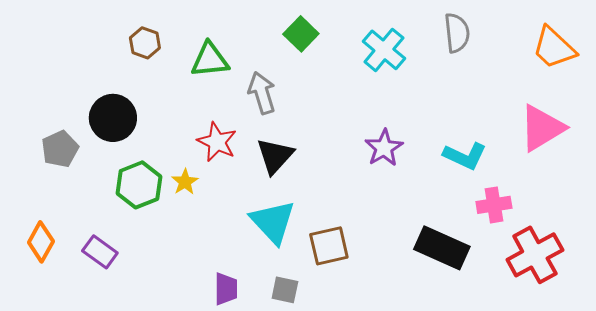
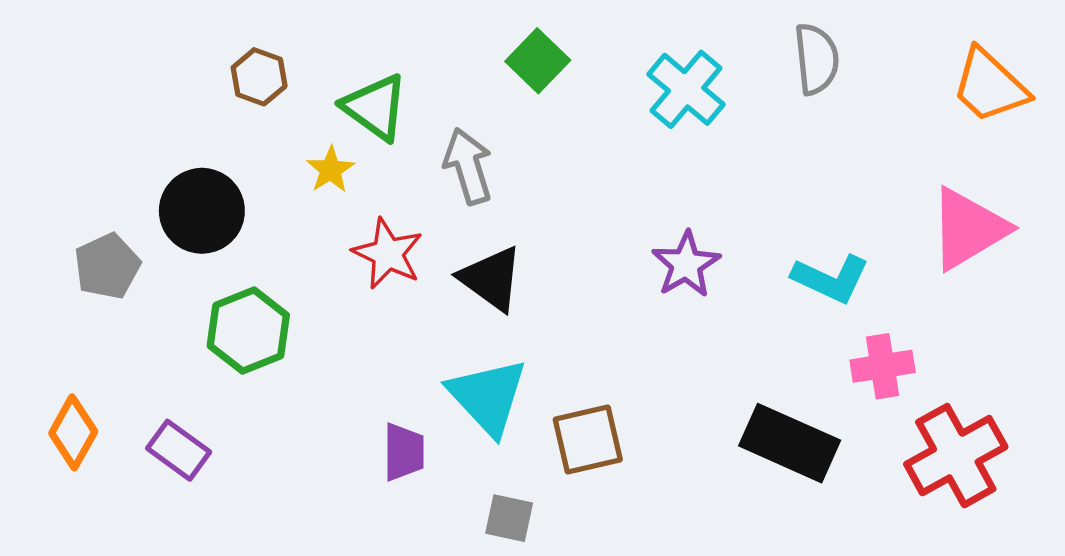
green triangle: (210, 60) -> (375, 107), turned 42
black triangle: (275, 156) -> (491, 279), turned -36
yellow star: (185, 182) -> (331, 170), moved
purple trapezoid: (226, 289) -> (404, 452), moved

